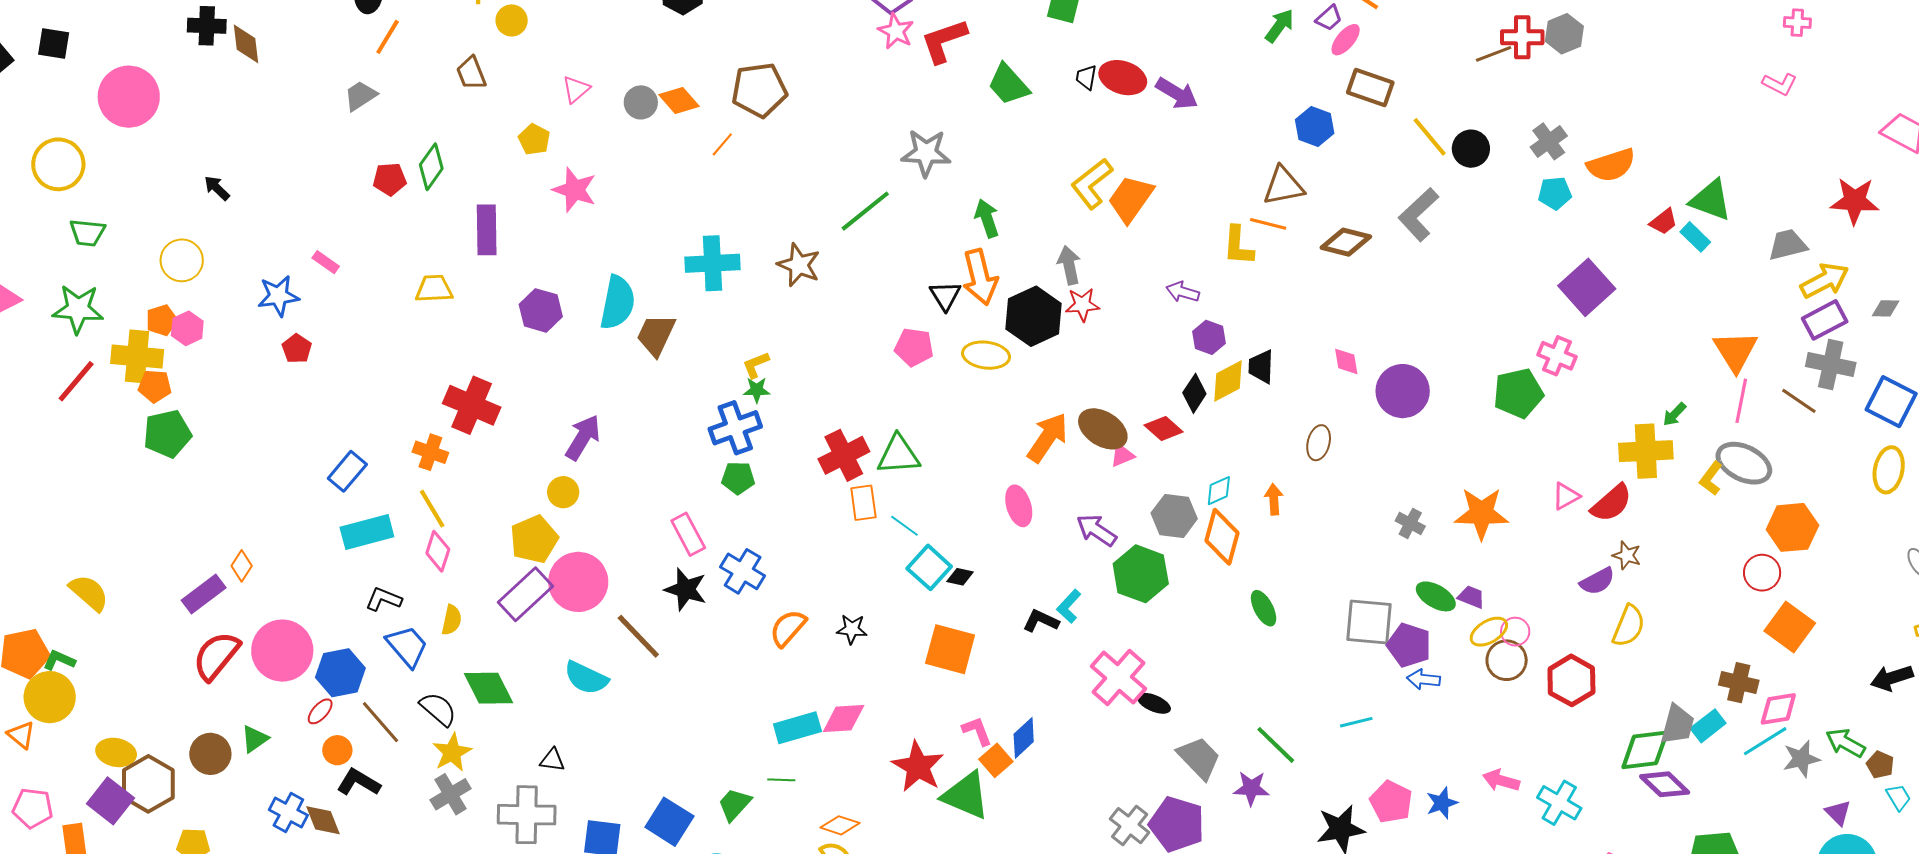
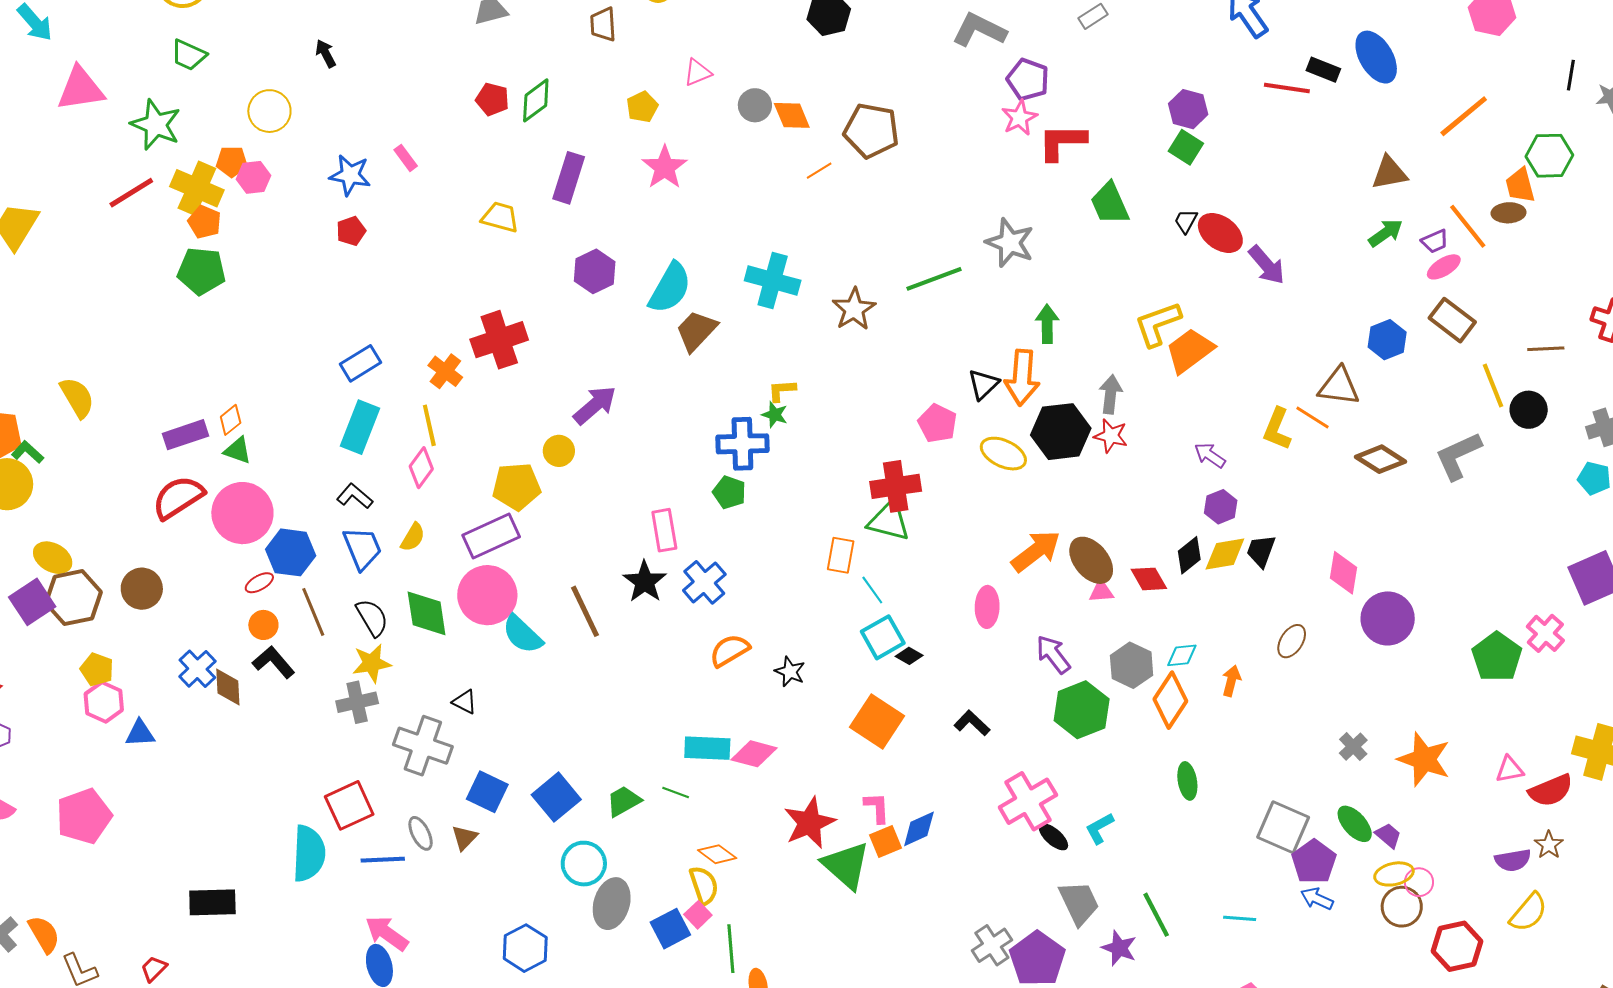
brown line: (1494, 54) -> (1546, 349), moved
pink diamond: (1346, 361) -> (1344, 573), size x1.4
green pentagon: (1518, 393) -> (1497, 657), turned 30
red cross: (472, 405) -> (499, 340), turned 30
red cross: (844, 455) -> (896, 486), moved
cyan rectangle: (367, 532) -> (360, 427), turned -72
pink circle: (578, 582) -> (487, 595), moved
cyan L-shape: (1069, 606) -> (1099, 828), moved
green triangle: (255, 739) -> (238, 450), moved, turned 36

